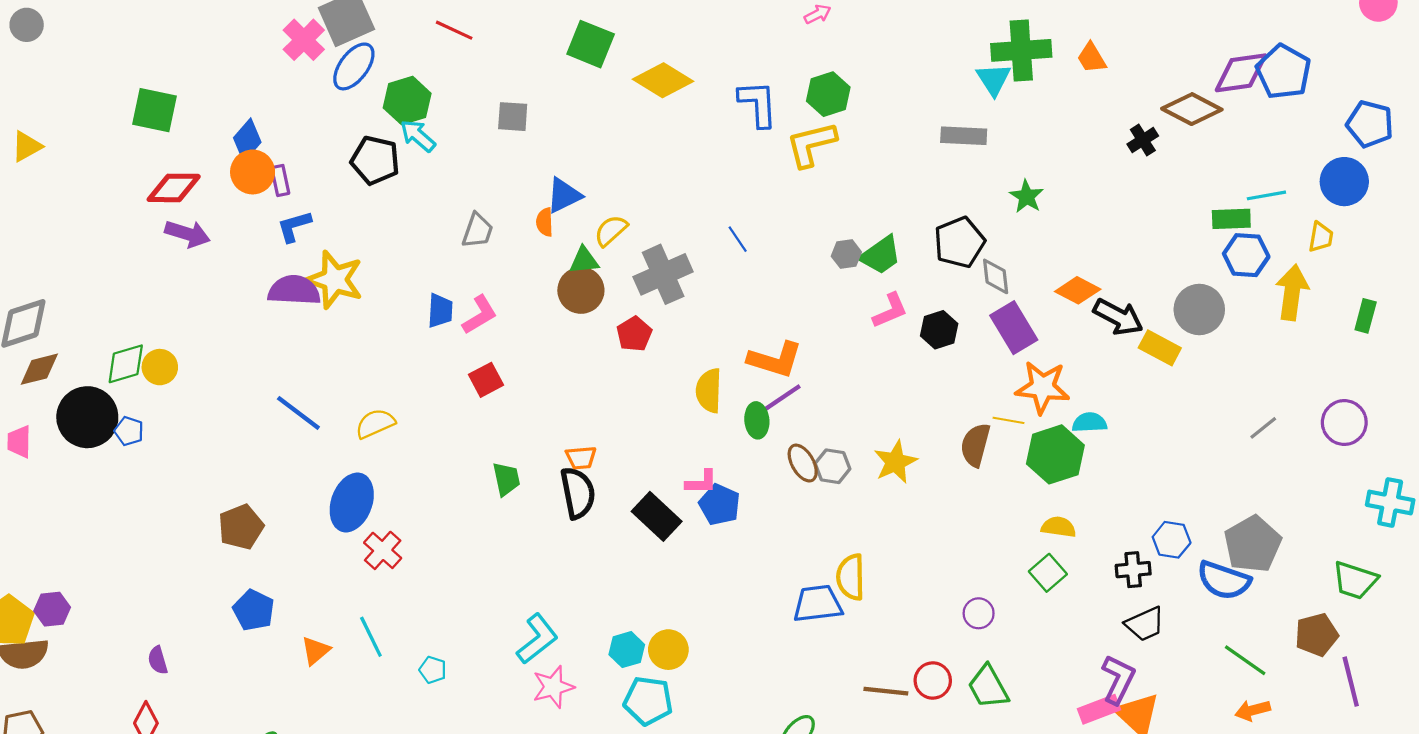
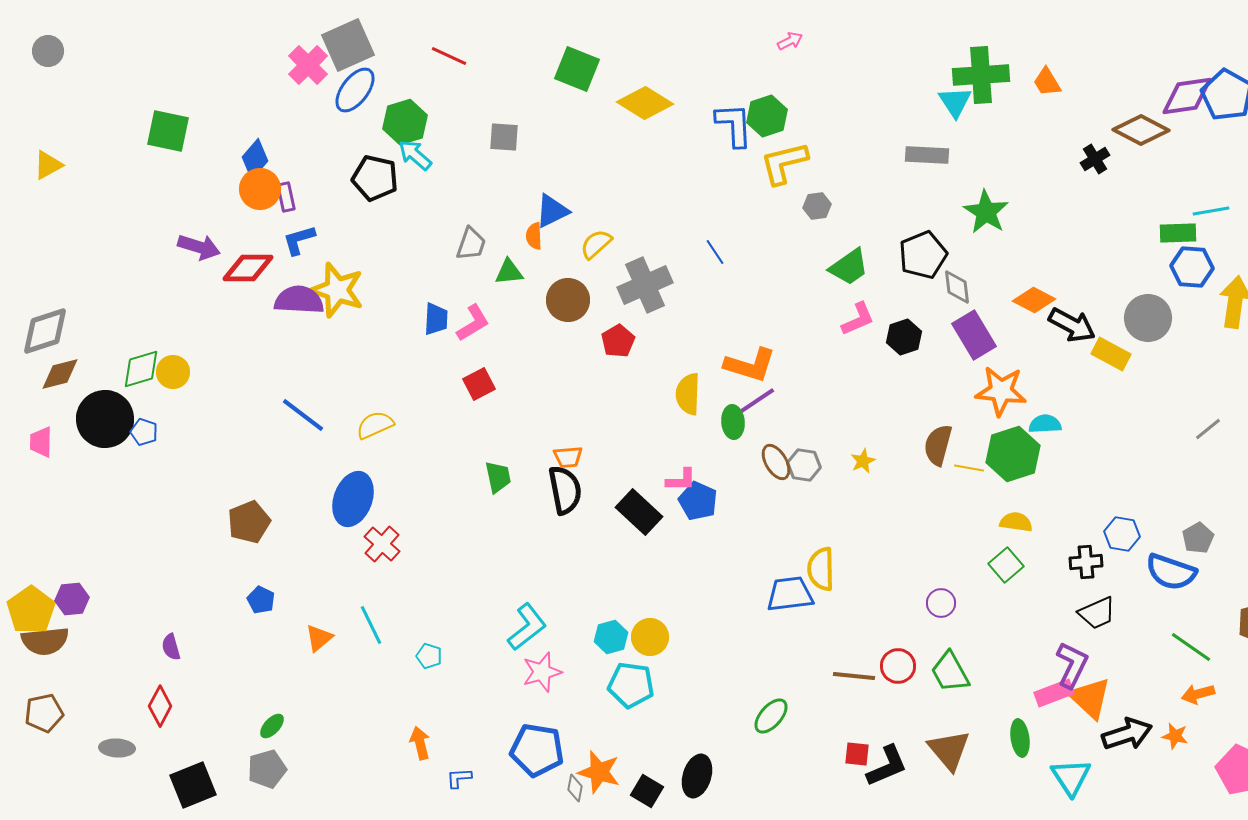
green hexagon: (828, 94) -> (767, 116), moved
red diamond: (174, 188) -> (248, 268), moved
green star: (1027, 196) -> (986, 212), size x1.4
gray hexagon: (846, 254) -> (817, 206), moved
green triangle: (584, 260) -> (509, 272), moved
yellow line: (1008, 420) -> (969, 468), moved
yellow star: (895, 462) -> (863, 461), size x0.6
gray pentagon: (1253, 544) -> (1198, 538), size x0.6
blue pentagon: (254, 610) -> (261, 600), size x0.7

